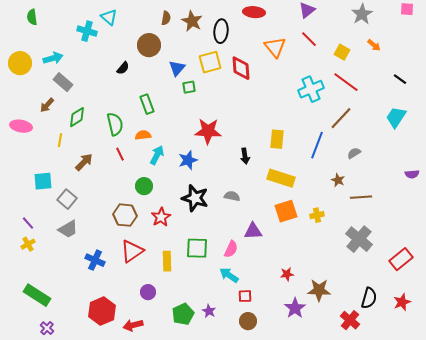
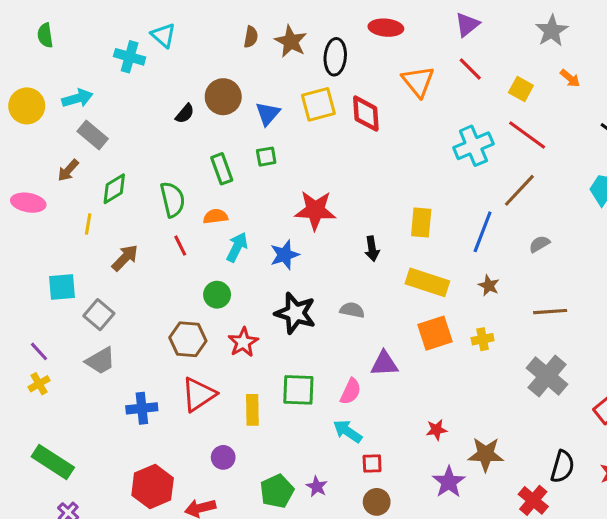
brown circle: (149, 45) -> (223, 97), moved
green square: (189, 87) -> (266, 157), moved
brown star: (338, 180) -> (489, 285), moved
blue cross: (95, 260) -> (142, 408), turned -30

